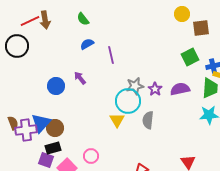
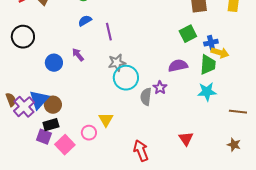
black circle: (17, 46) -> (23, 37), moved
gray star: (135, 86) -> (117, 63), moved
purple star: (155, 89) -> (160, 88), moved
yellow triangle: (117, 120) -> (106, 120), moved
purple cross: (26, 130) -> (24, 107), turned -35

